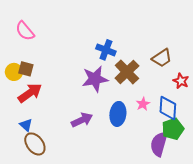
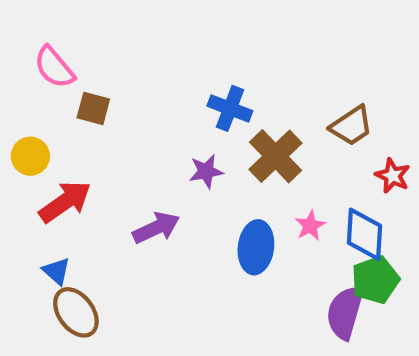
brown square: (26, 69) -> (93, 108), moved
purple star: (95, 79) -> (206, 171), size x0.6
purple arrow: (82, 120) -> (156, 228), moved

